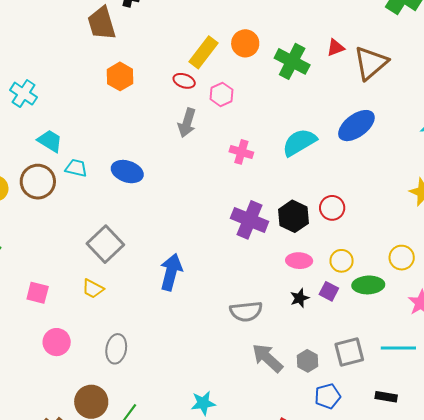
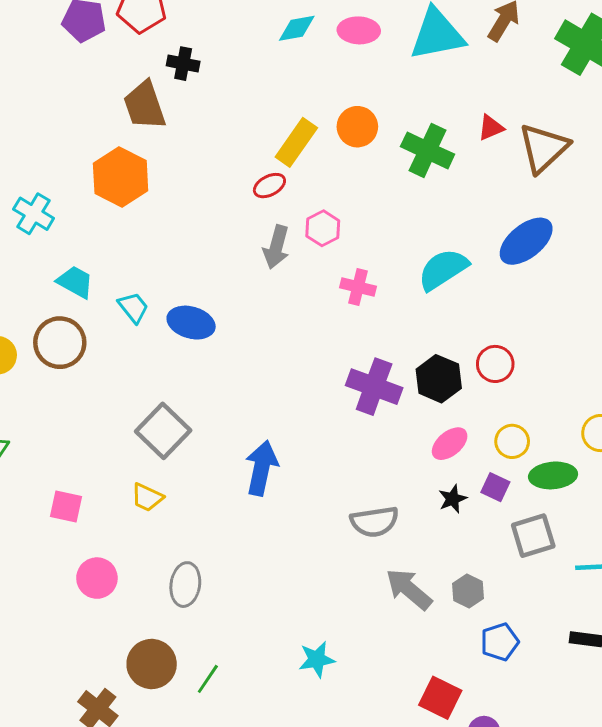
orange hexagon: (120, 76) -> (121, 177), moved, size x1.4
red ellipse: (184, 81) -> (269, 186), turned -45
pink hexagon: (222, 94) -> (323, 228), moved
cyan trapezoid: (76, 168) -> (133, 307), moved, turned 40
pink ellipse: (299, 261) -> (450, 444), turned -40
gray square: (349, 352) -> (533, 536), moved

